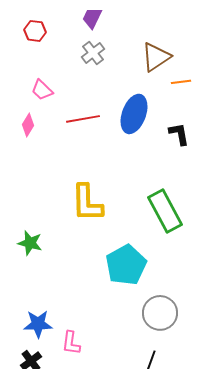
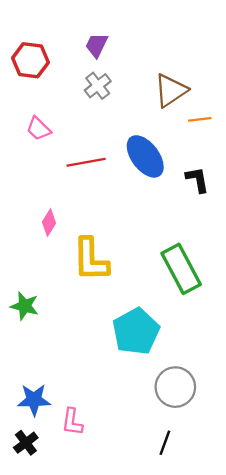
red hexagon: (35, 31) -> (30, 60), size x1.4
blue ellipse: (134, 114) -> (145, 156), turned -57
pink diamond: (28, 125) -> (49, 223), moved

